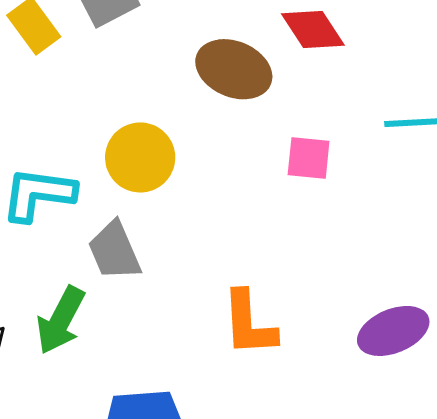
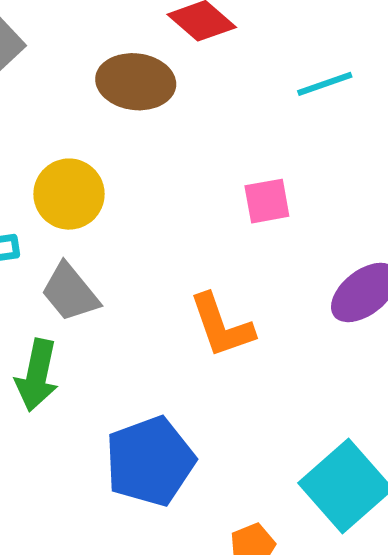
pink square: (309, 158) -> (267, 201), moved

